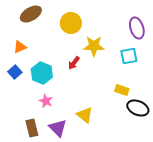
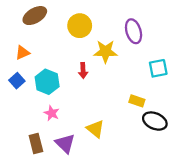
purple ellipse: (137, 28) -> (134, 31), moved
cyan square: (129, 56) -> (158, 68), moved
red arrow: (74, 63) -> (83, 71), turned -40

